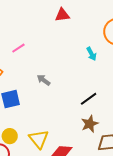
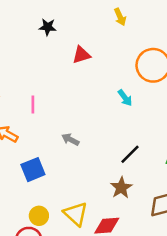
pink line: (18, 48) -> (33, 105), turned -48
brown star: (90, 124) -> (121, 188), moved

